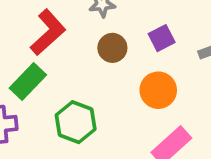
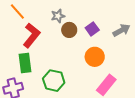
brown circle: (112, 48) -> (69, 30), moved
green rectangle: (28, 82) -> (25, 63), turned -42

